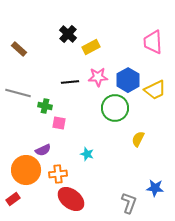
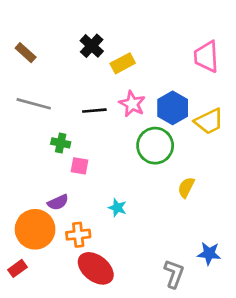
brown rectangle: (19, 49) -> (26, 53), moved
pink star: (98, 77) -> (132, 104), turned 30
gray line: (18, 93) -> (34, 104), moved

